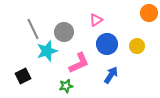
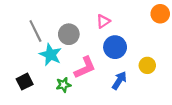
yellow circle: (137, 46) -> (147, 65), moved
cyan star: (47, 51) -> (51, 55), turned -30
green star: (66, 86) -> (63, 85), moved

